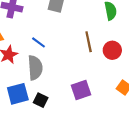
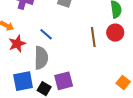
red circle: (112, 50) -> (115, 33), moved
purple square: (81, 90) -> (64, 81), moved

